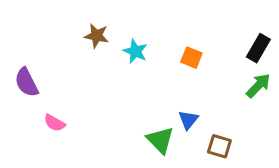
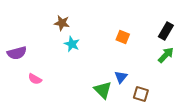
cyan star: (135, 51) -> (72, 44), moved
purple semicircle: (26, 82) -> (17, 53), turned -78

